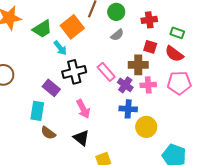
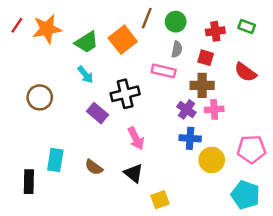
green rectangle: (177, 33) -> (247, 26), moved
gray semicircle: (117, 35) -> (177, 49), turned -40
red square: (150, 47) -> (206, 58), moved
cyan arrow: (60, 48) -> (85, 75), moved
pink rectangle: (106, 72) -> (164, 71), moved, turned -36
pink pentagon: (179, 83) -> (251, 149), moved
cyan rectangle: (37, 111) -> (55, 160), moved

